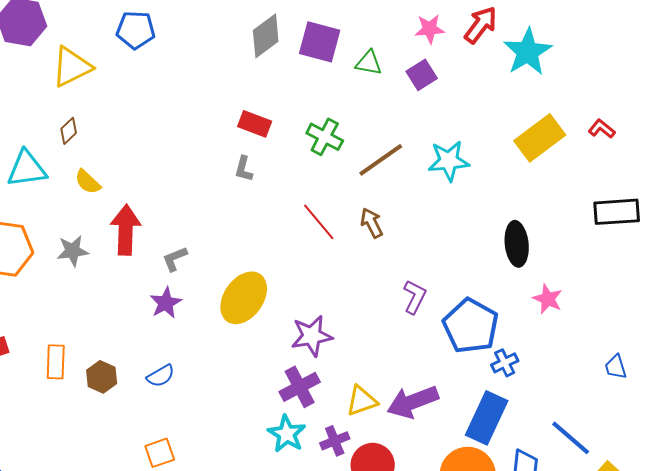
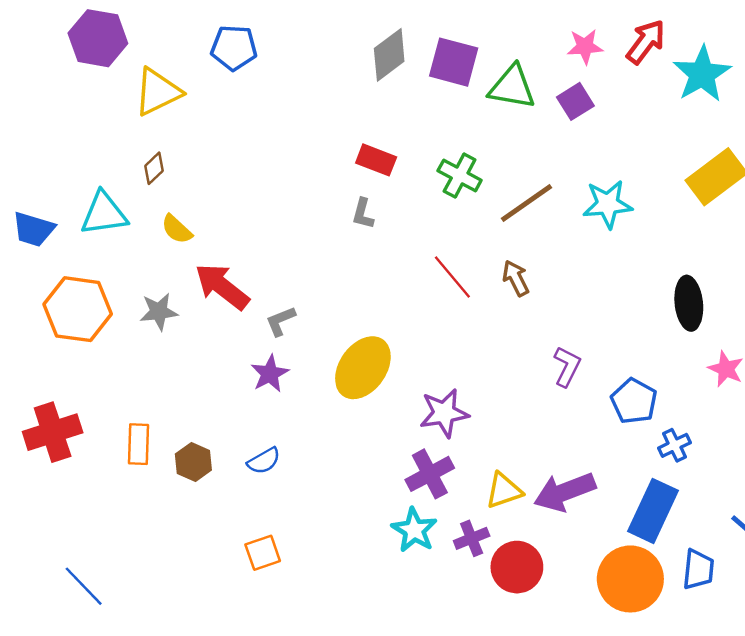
green triangle: (369, 63) -> (512, 87), size x1.5
red arrow: (126, 230) -> (222, 287), turned -54
blue pentagon: (471, 326) -> (634, 401), size x0.7

